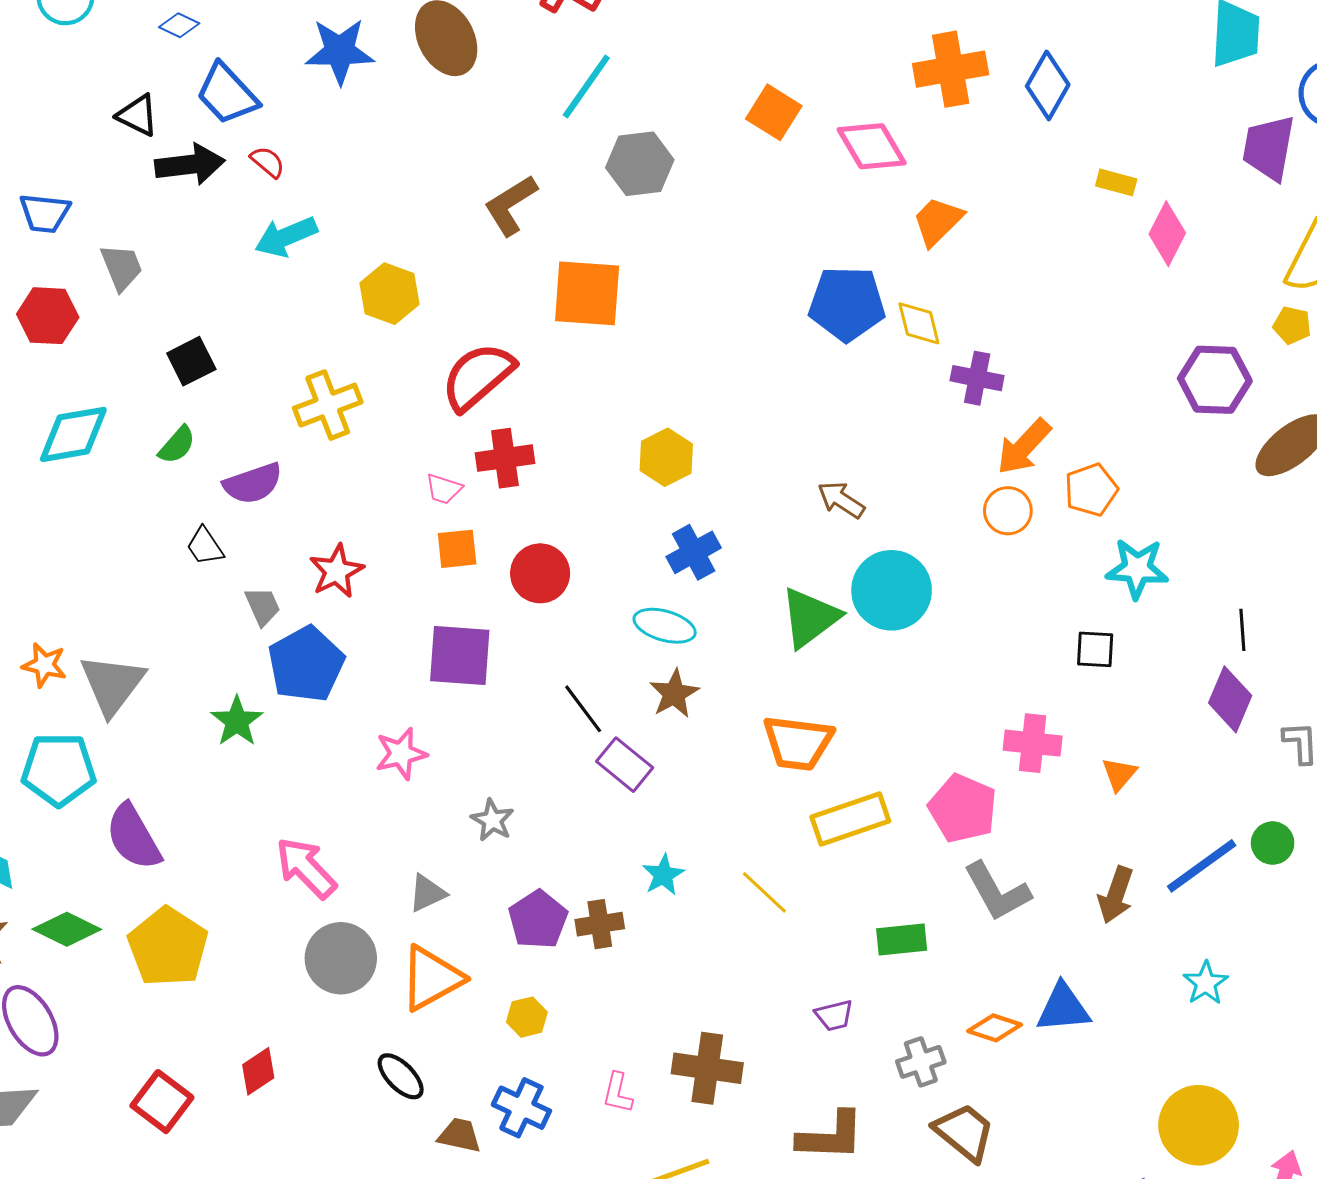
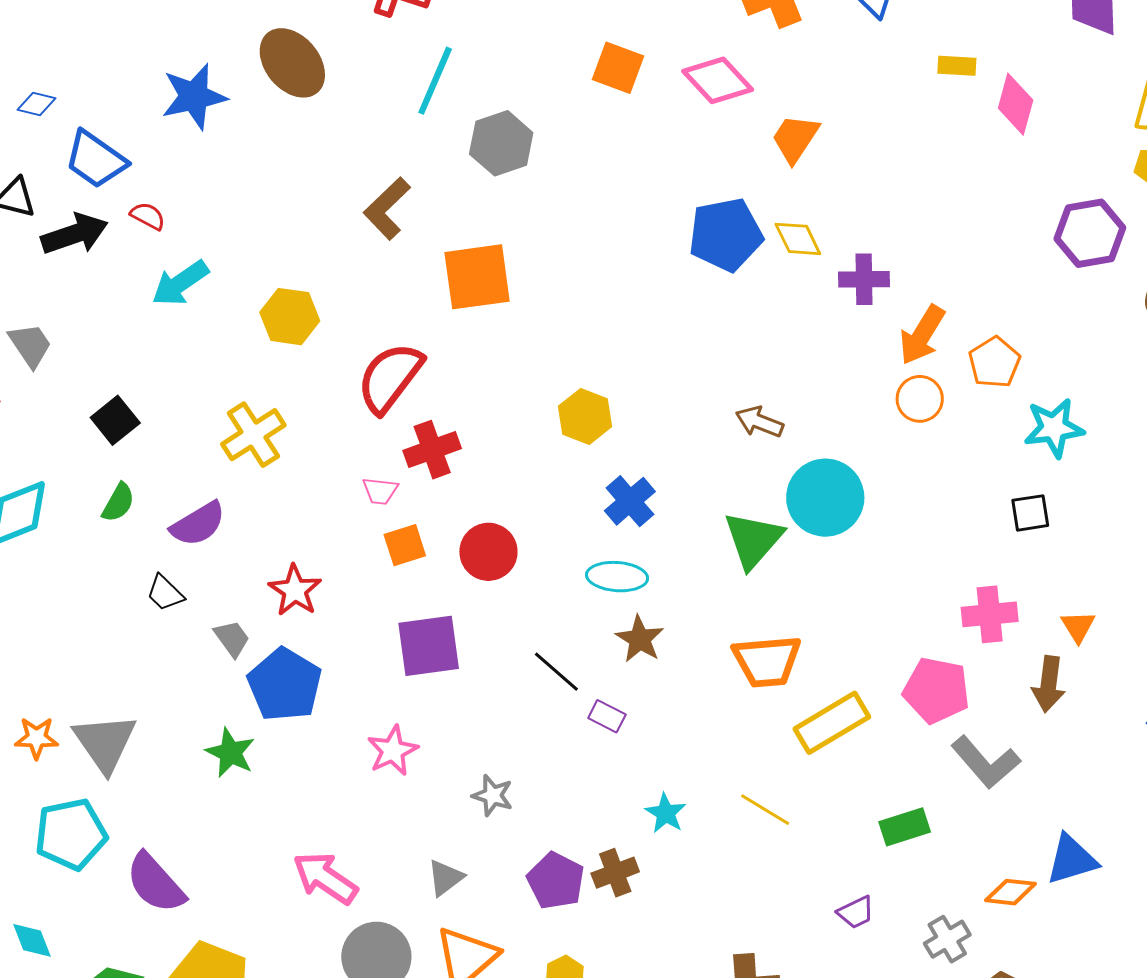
purple rectangle: (625, 765) -> (607, 716), size x0.7
brown arrow: (1116, 895) -> (1049, 684), moved

